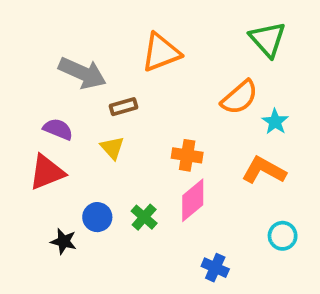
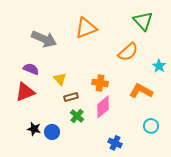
brown rectangle: (124, 107) -> (71, 97), moved
cyan star: (275, 122) -> (159, 66), moved
blue circle: (97, 217) -> (52, 132), moved

